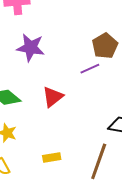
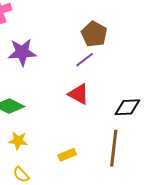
red triangle: (53, 97) -> (79, 94), moved, turned -40

